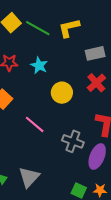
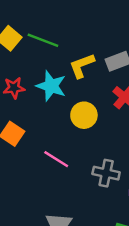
yellow L-shape: (69, 28) -> (82, 66), moved
cyan star: (39, 66) -> (51, 86), size x1.4

